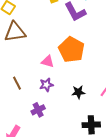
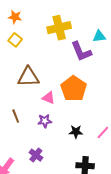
brown triangle: (15, 32) -> (28, 77), moved
purple cross: (38, 110) -> (36, 155), moved, turned -32

